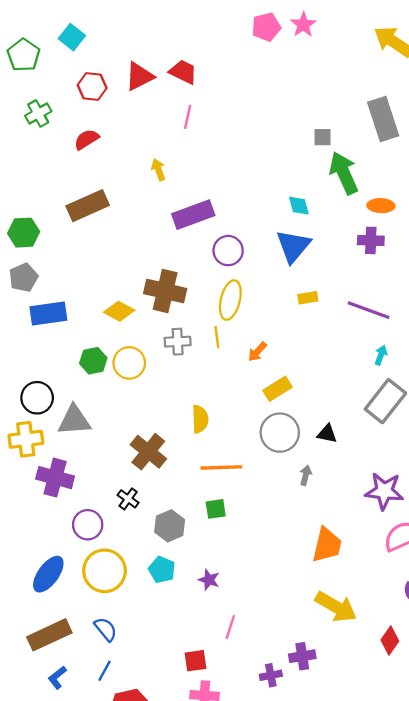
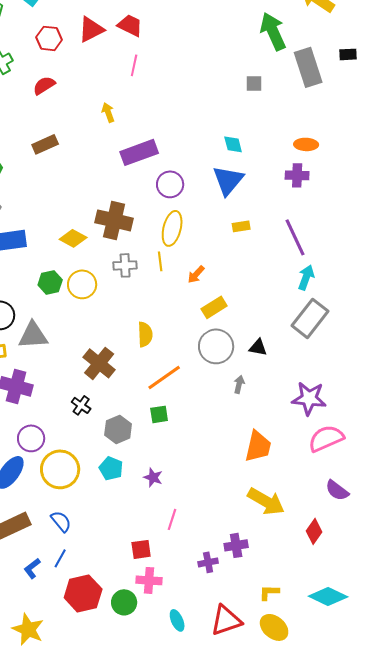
green arrow: (344, 173) -> (273, 31), moved
brown rectangle: (88, 206) -> (45, 144), size x0.7
purple line: (369, 310) -> (295, 237), turned 45
cyan arrow: (381, 355) -> (306, 277), size x1.4
orange line: (221, 467) -> (164, 377), turned -33
purple circle: (88, 525) -> (31, 438), moved
blue L-shape: (57, 678) -> (32, 568), moved

